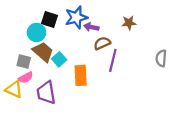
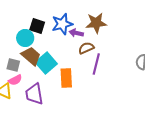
brown star: (129, 23) -> (96, 23), moved, size x1.5
cyan square: (59, 59) -> (46, 63), size x1.5

